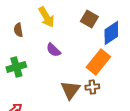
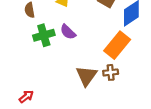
green cross: (16, 67) -> (44, 35), moved

